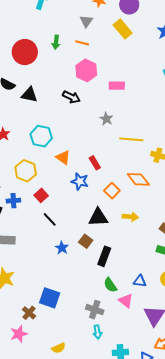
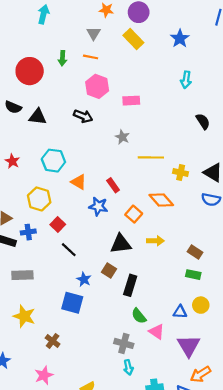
blue triangle: (140, 281) -> (180, 312), moved
blue square: (50, 298) -> (72, 303), moved
brown cross: (29, 313) -> (53, 341), moved

